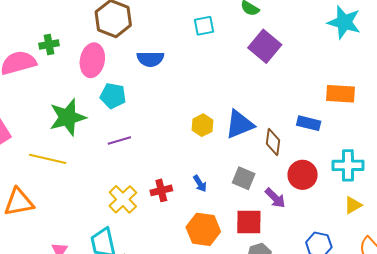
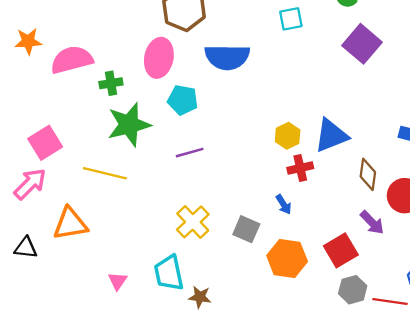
green cross: (49, 44) -> (111, 83), moved
blue semicircle: (150, 59) -> (227, 57), size x1.4
brown diamond: (273, 142) -> (368, 174), moved
gray square: (244, 178) -> (246, 229), moved
red cross: (161, 190) -> (300, 168), moved
red square: (249, 222) -> (341, 250), turned -32

